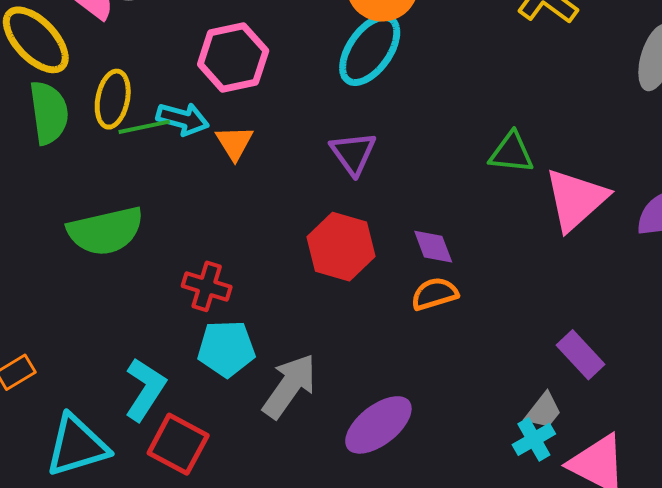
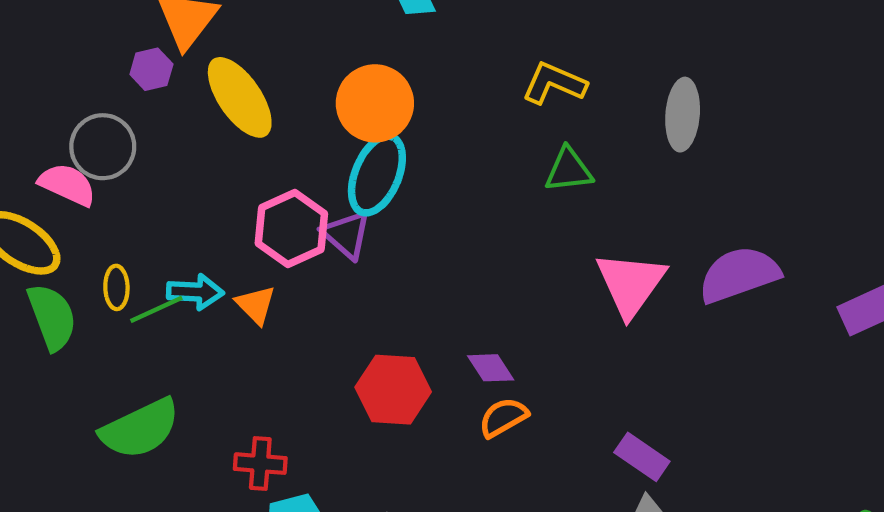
pink hexagon: (233, 58) -> (291, 228), moved
yellow ellipse: (113, 99) -> (116, 287), size x0.7
purple triangle: (353, 153) -> (346, 235), moved
green triangle: (511, 153) -> (569, 170), moved
purple rectangle: (581, 355) -> (642, 457), moved

